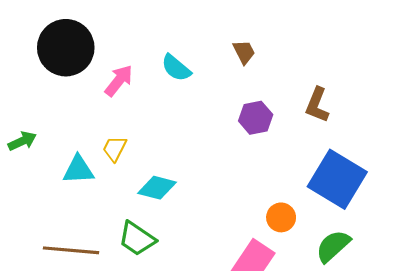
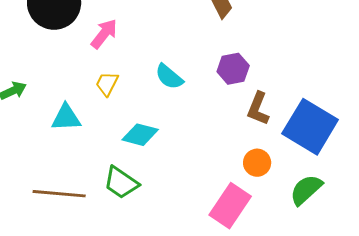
cyan semicircle: (176, 68) -> (169, 77), moved
brown L-shape: (317, 105) -> (258, 109), moved
yellow trapezoid: (115, 148) -> (107, 84), moved

